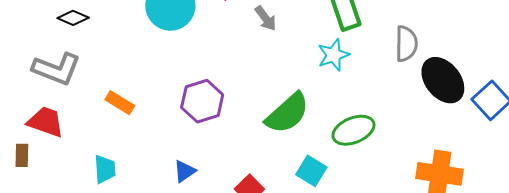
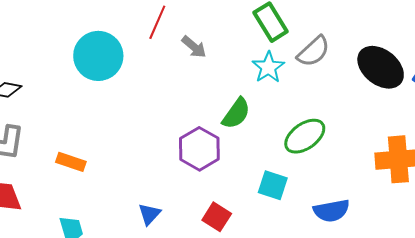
gray semicircle: (406, 44) -> (313, 51), moved, turned 60
purple hexagon: (202, 101) -> (199, 149), moved
green semicircle: (287, 113) -> (236, 113), moved, size x0.7

